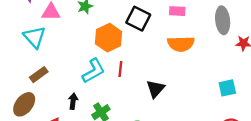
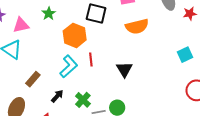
brown rectangle: (39, 75) -> (33, 79), moved
black arrow: (73, 101) -> (57, 96), turned 48

